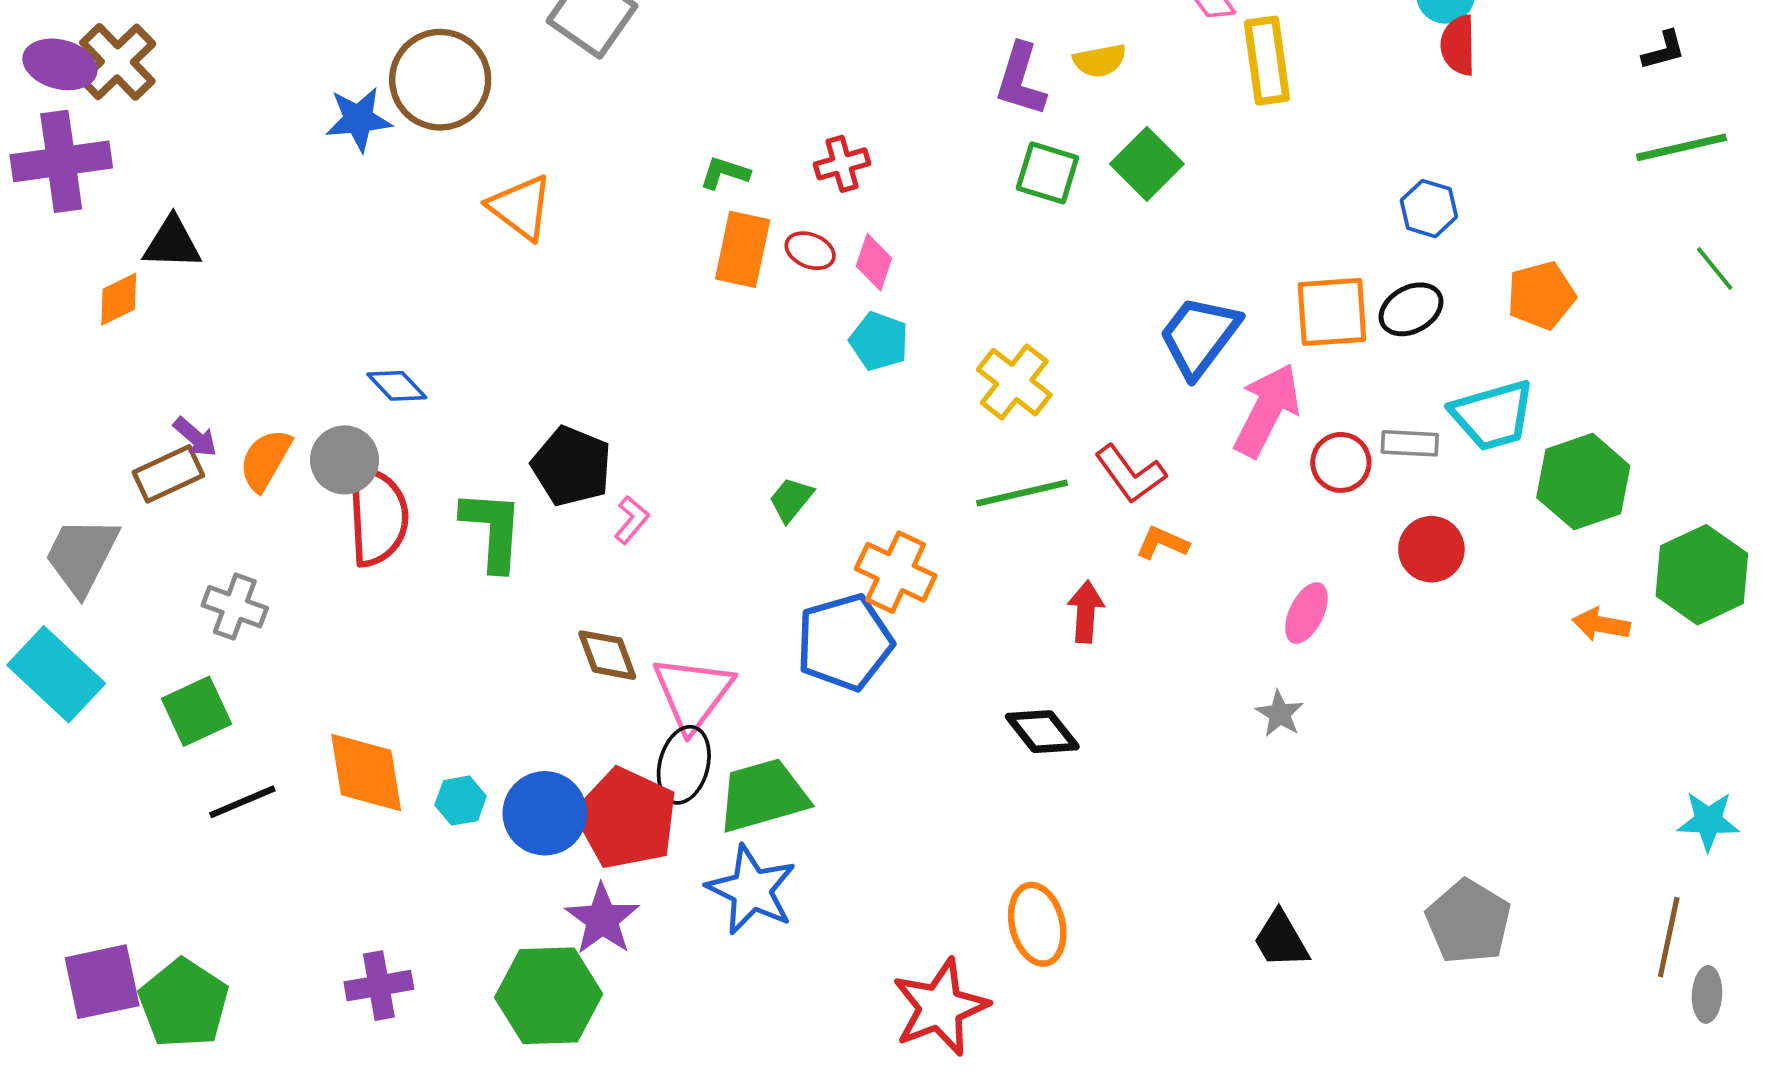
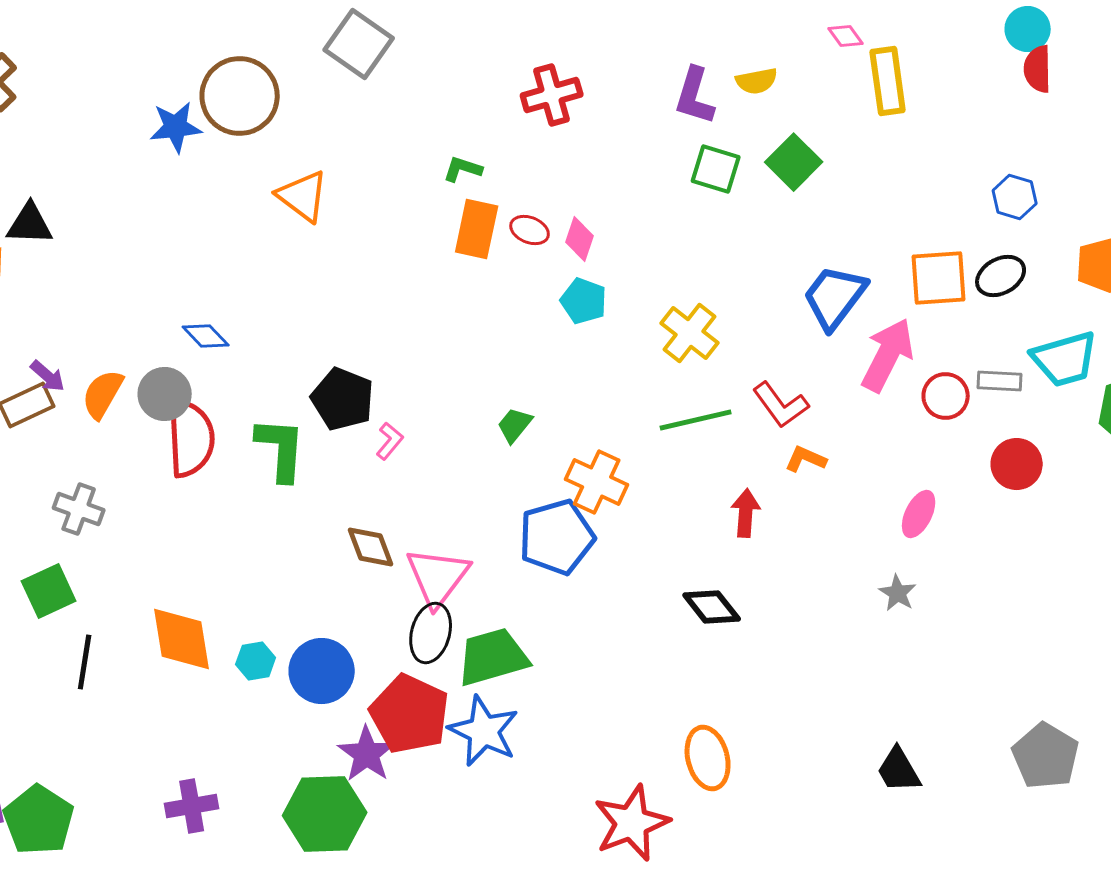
red cross: (842, 164) -> (552, 95), moved, size x1.4
black line: (242, 802) -> (85, 662), turned -58
red pentagon: (626, 818) -> (410, 714), moved

